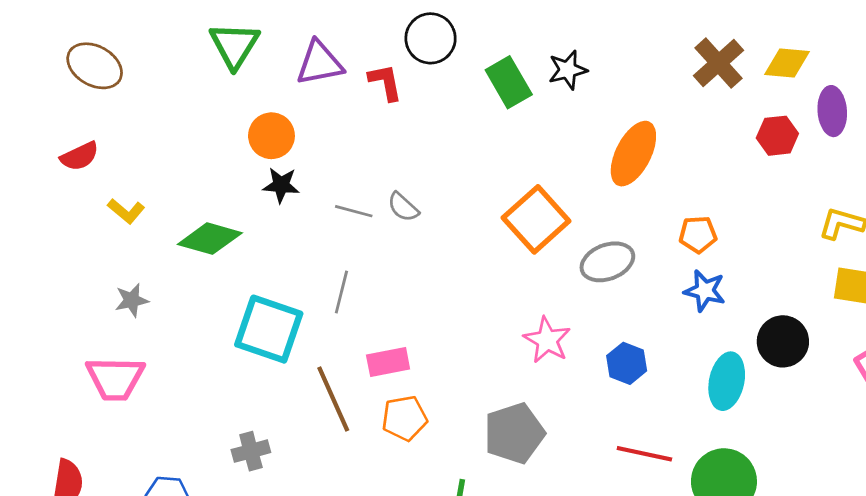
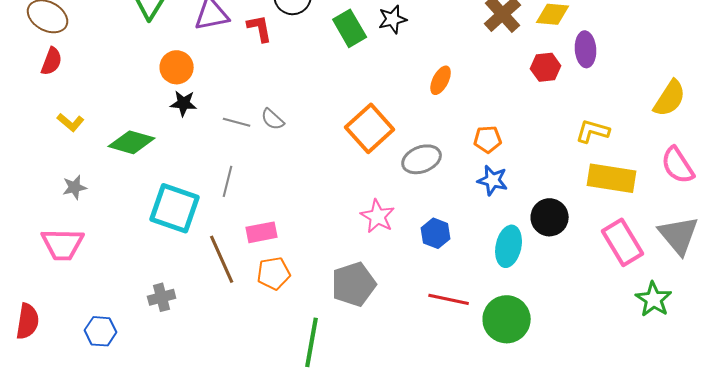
orange ellipse: (633, 154) -> (441, 80), size x0.6
red semicircle: (80, 156) -> (52, 61), moved, turned -44

